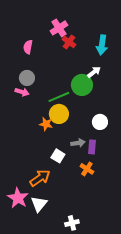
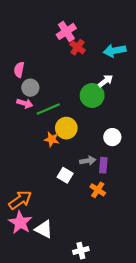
cyan arrow: (102, 45) -> (115, 51), turned 72
pink semicircle: (28, 47) -> (19, 70), moved
green line: (59, 97) -> (48, 109), moved
orange arrow: (40, 178) -> (20, 200), moved
white triangle: (39, 204) -> (44, 229), turned -42

